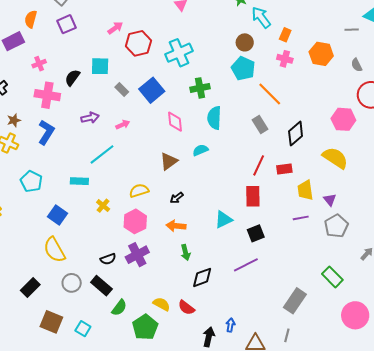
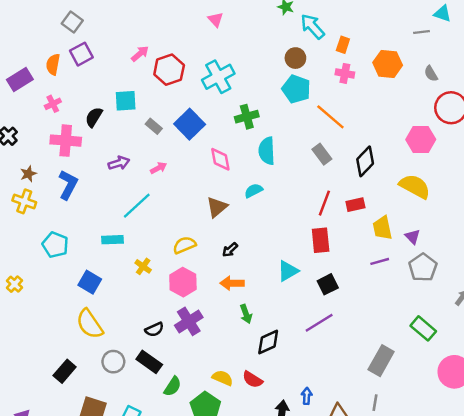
orange semicircle: (31, 19) -> (53, 64), moved

